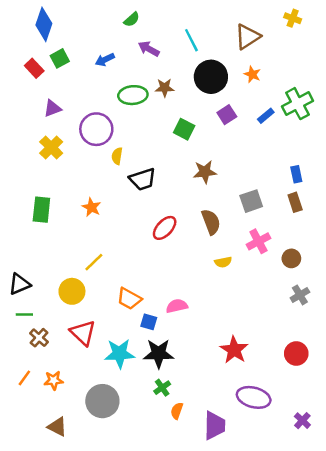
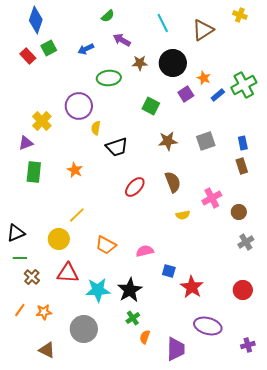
cyan line: (191, 40) -> (163, 23), moved
orange star: (252, 74) -> (204, 78), moved
brown star: (165, 88) -> (140, 63), moved
purple triangle: (52, 108) -> (26, 143), moved
gray square: (251, 201) -> (206, 141), moved
blue square: (149, 322) -> (169, 271), moved
red triangle: (83, 333) -> (68, 273), turned -40
black star: (159, 354) -> (130, 290), turned -30
purple cross: (302, 421) -> (248, 345), turned 32

